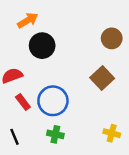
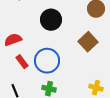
black circle: (42, 46) -> (51, 20), moved

